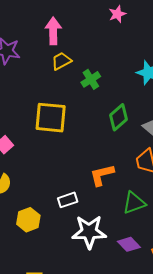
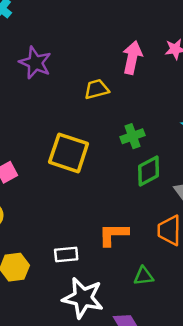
pink arrow: (53, 31) -> (132, 58), moved
green cross: (91, 79) -> (133, 136), moved
green triangle: (134, 203) -> (144, 276), size x0.7

